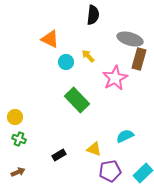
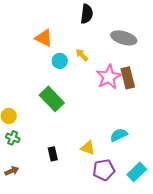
brown rectangle: (139, 59) -> (128, 78), moved, turned -30
green rectangle: (77, 100) -> (52, 99), moved
black rectangle: (59, 155) -> (53, 154), turned -72

